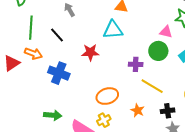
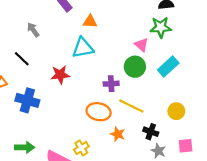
pink triangle: (166, 32) -> (141, 45), turned 32
orange ellipse: (107, 96) -> (99, 112), moved, turned 35
black cross: (168, 111) -> (151, 132), turned 32

